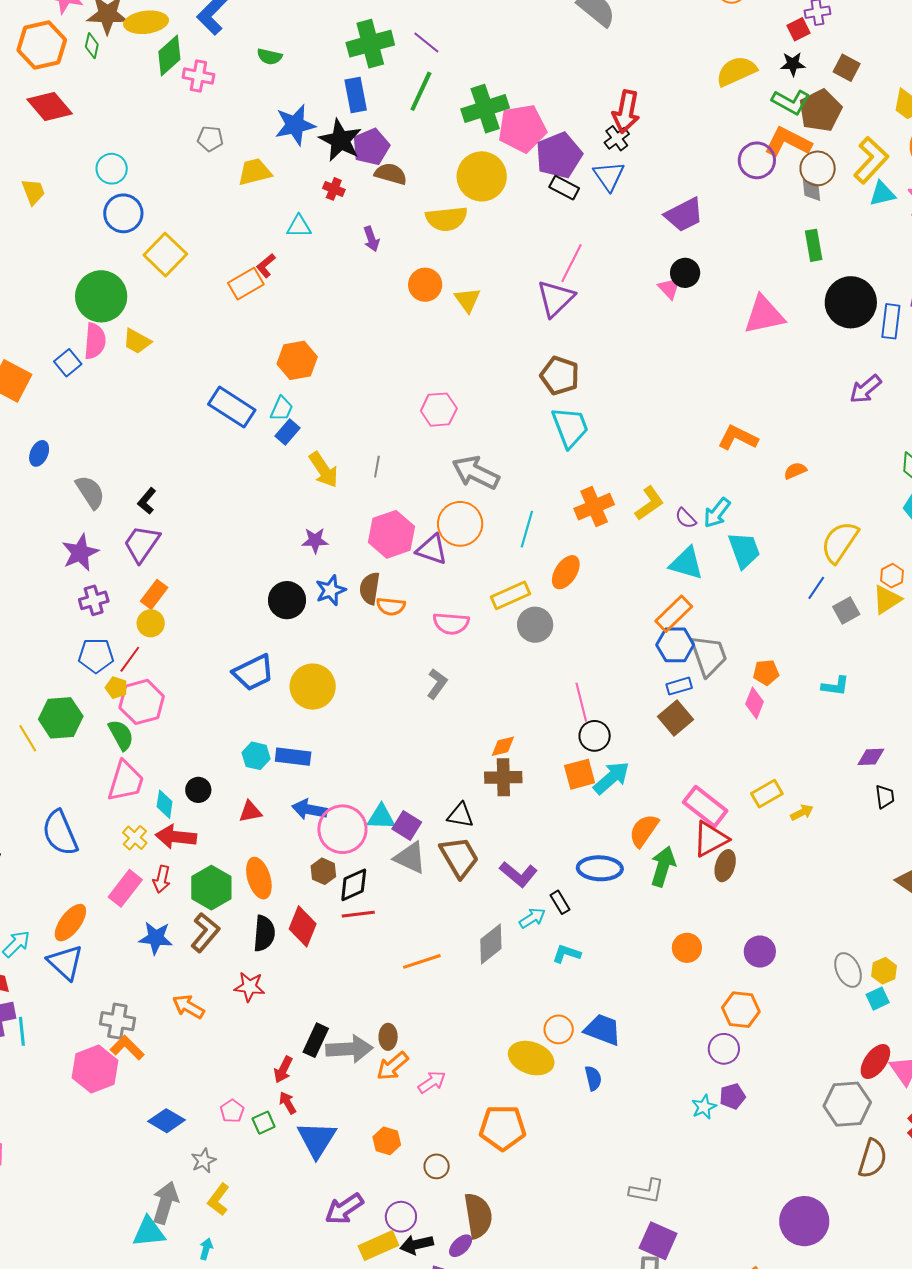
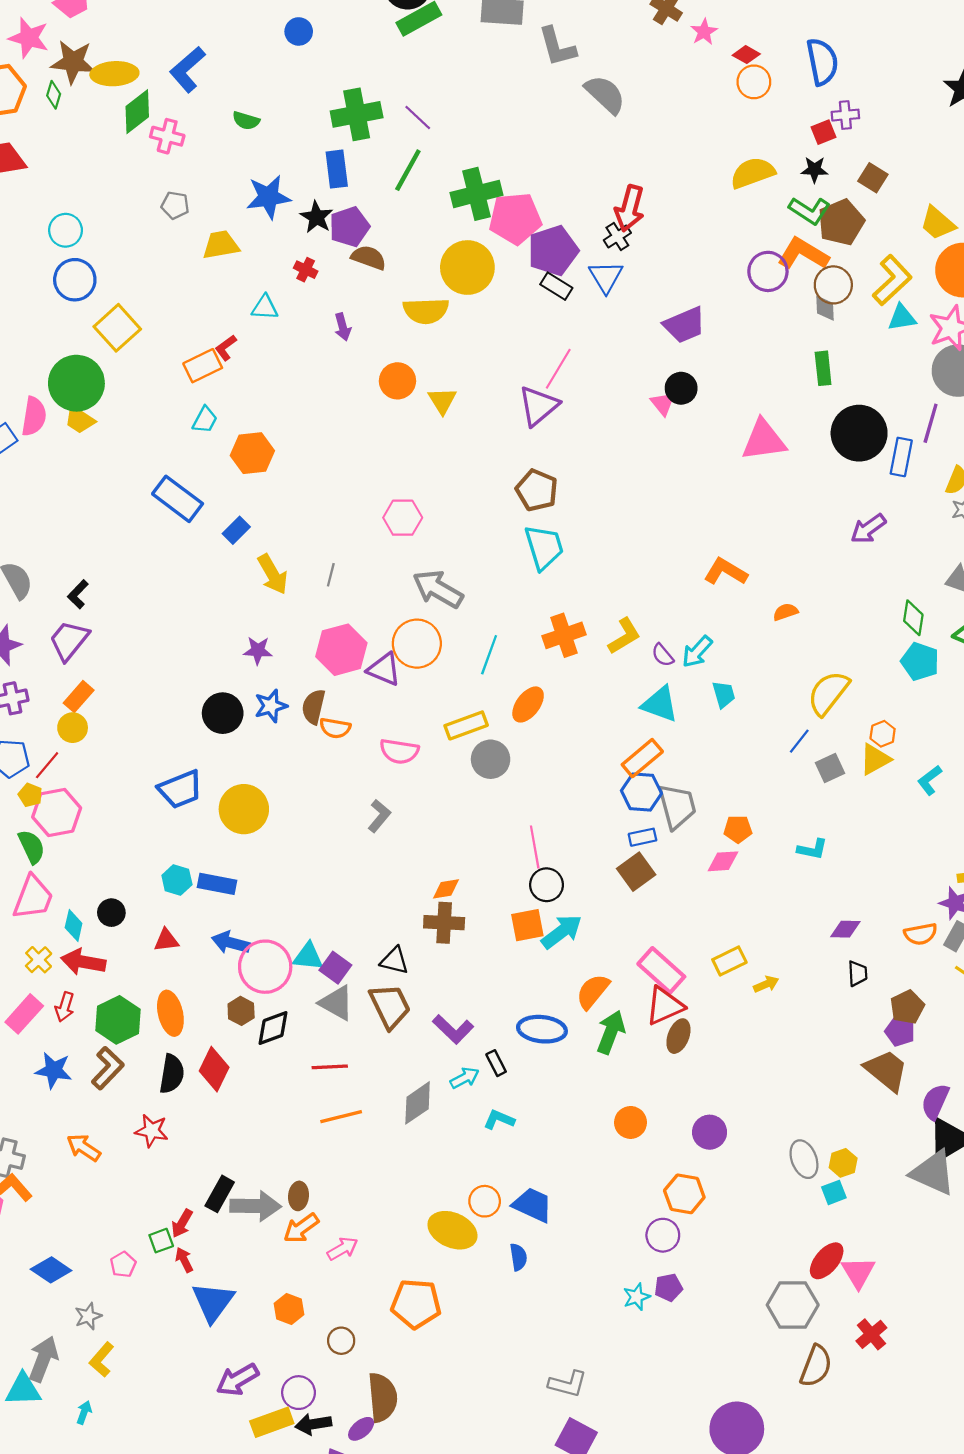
black star: (340, 140) -> (317, 217), size x0.7
green circle: (101, 296) -> (76, 383), moved
cyan trapezoid: (282, 409) -> (205, 420), moved
cyan trapezoid: (744, 550) -> (724, 694), size x0.7
pink diamond: (754, 703) -> (723, 861), turned 60
red line: (358, 914) -> (330, 1067), moved
green square: (264, 1123) -> (161, 1241), moved

